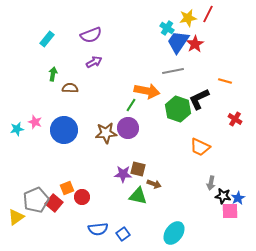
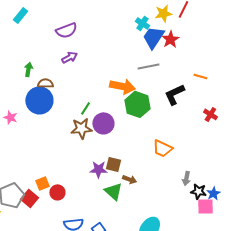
cyan rectangle: (47, 39) -> (20, 15), moved
green line: (131, 105) -> (85, 108), moved
green hexagon: (178, 109) -> (137, 104), moved
blue circle: (64, 130) -> (39, 100), moved
orange trapezoid: (200, 147) -> (162, 148), moved
green triangle: (138, 196) -> (113, 191), turned 30

